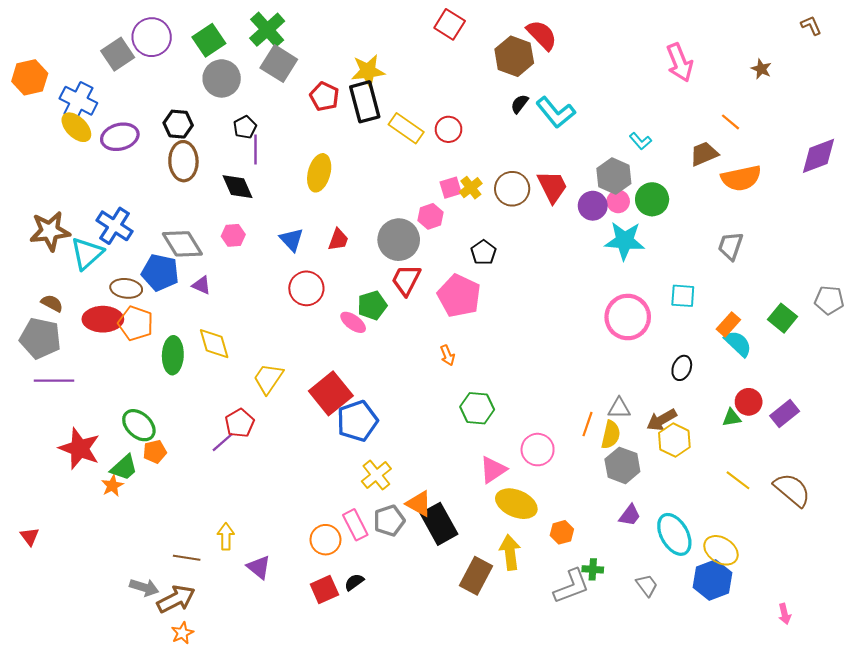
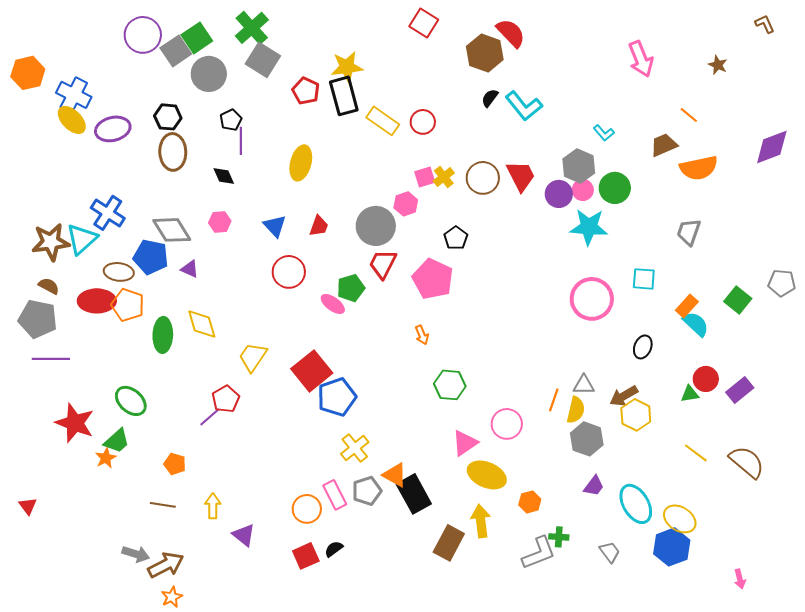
gray square: (118, 54) -> (176, 51), moved
black diamond: (238, 187) -> (224, 176), size x0.7
brown star: (50, 231) -> (51, 242), moved
orange pentagon: (155, 452) -> (175, 464), moved, turned 30
brown line: (187, 558) -> (163, 505), moved

